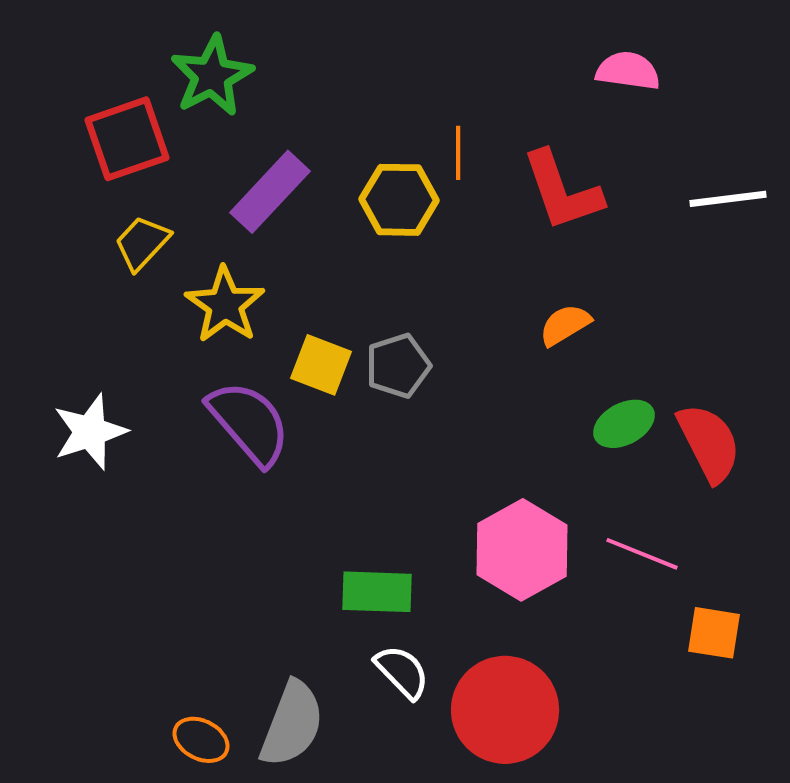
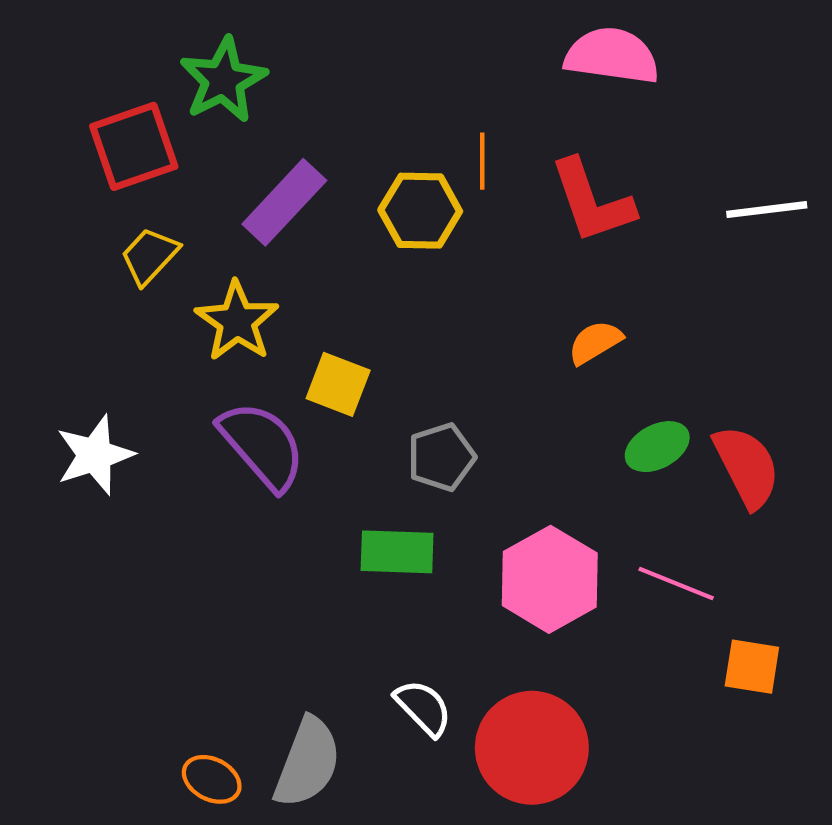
pink semicircle: (628, 71) -> (612, 56), moved, size x1.4
gray pentagon: (398, 366) -> (441, 457), moved
green rectangle: (377, 592) -> (397, 552), moved

